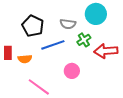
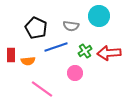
green cross: (84, 40) -> (85, 51), moved

